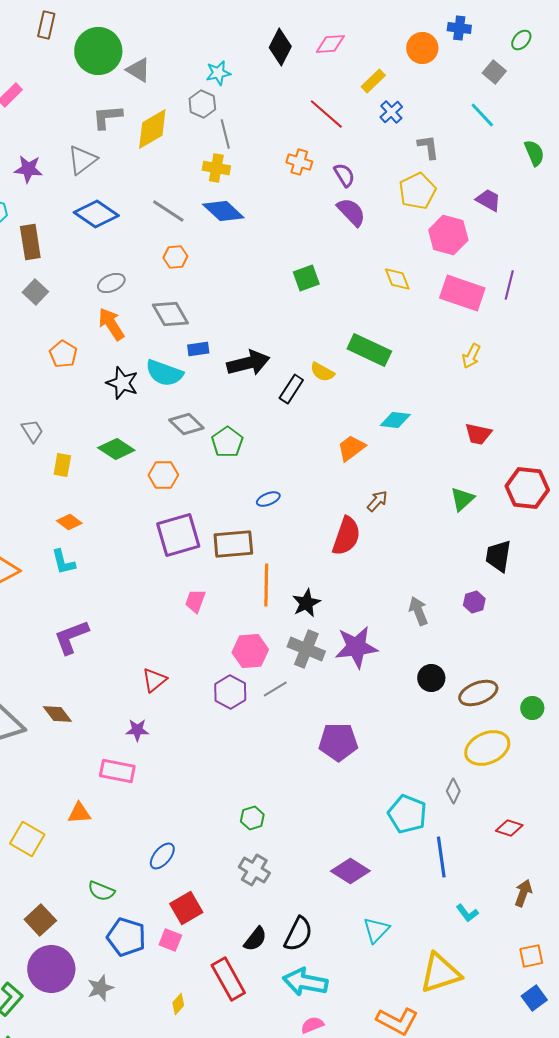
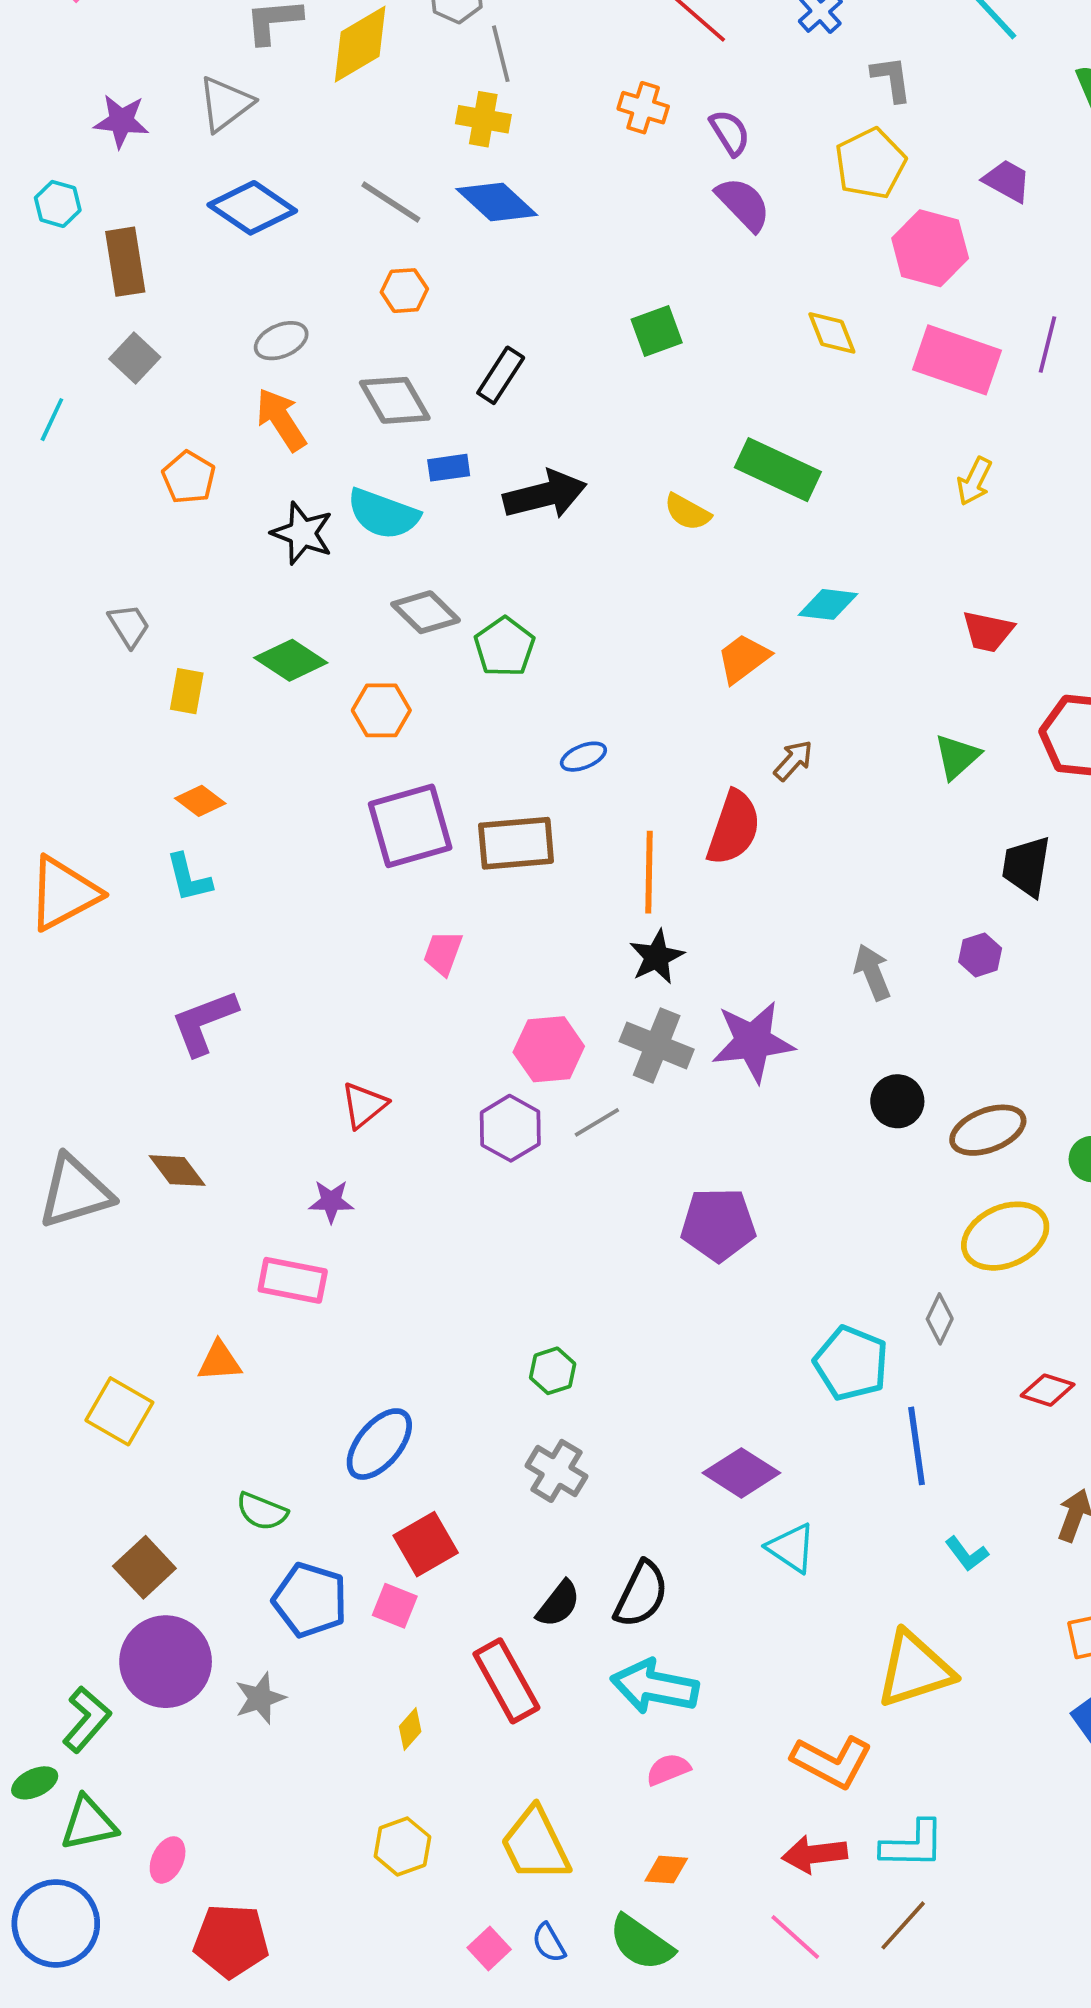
black rectangle: (291, 389) -> (501, 375), moved
orange line: (266, 585) -> (649, 872), moved
blue ellipse: (162, 856) -> (379, 1444), size x1.4
cyan triangle: (376, 930) -> (791, 1548), moved, turned -40

